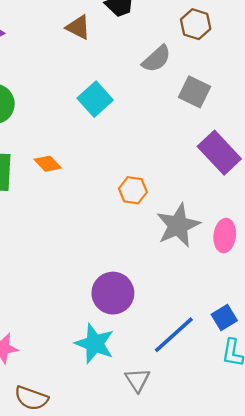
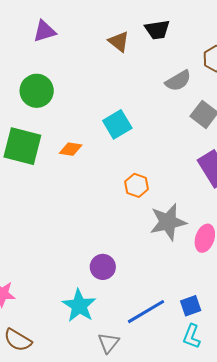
cyan square: (95, 99) -> (117, 124), moved
orange diamond: (48, 164) -> (71, 149), turned -50
purple circle: (113, 293) -> (103, 267), size x0.7

